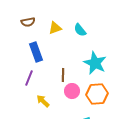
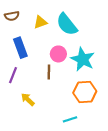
cyan semicircle: (80, 30) -> (67, 24), size x1.6
pink circle: (72, 91) -> (58, 54), moved

